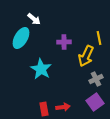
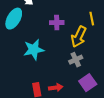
cyan star: (41, 69) -> (34, 50), turned 30
gray cross: (96, 79) -> (76, 60), moved

